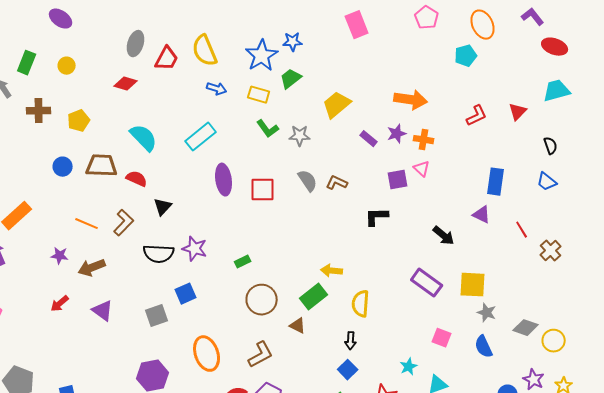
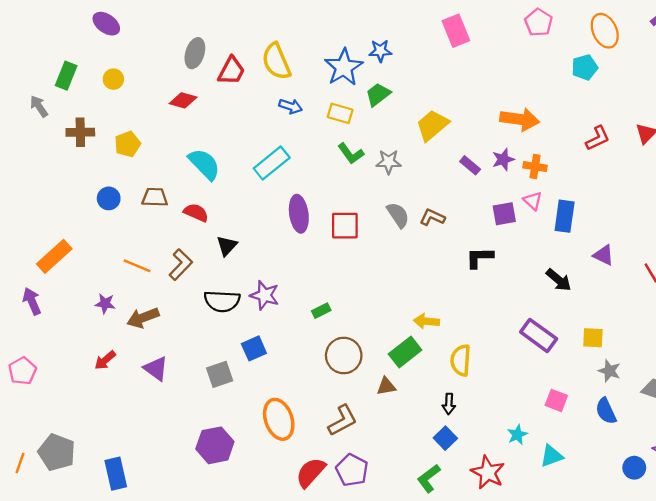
brown trapezoid: (102, 166) -> (155, 197), size x0.7
blue rectangle: (496, 182) -> (565, 216), moved
yellow square: (473, 285) -> (593, 338), size x0.7
brown triangle: (298, 326) -> (386, 386), turned -36

